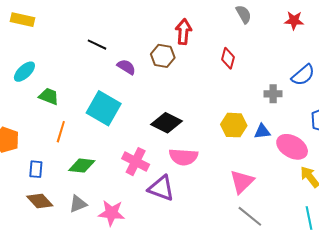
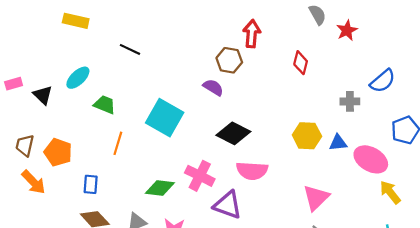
red star: (294, 20) -> (347, 30), moved, turned -30
black line: (97, 45) -> (130, 49), moved
purple semicircle: (126, 67) -> (213, 87), moved
green diamond: (82, 166) -> (160, 188), moved

